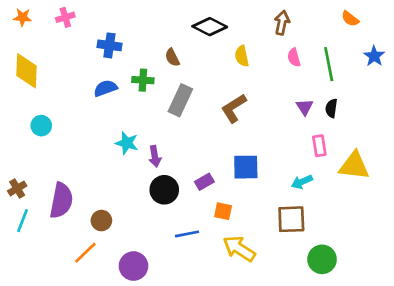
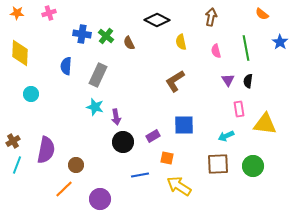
pink semicircle: (294, 57) -> (216, 51), moved
green cross: (143, 80) -> (106, 36), moved, turned 35
blue semicircle: (105, 88) -> (66, 66), moved, turned -66
gray rectangle: (180, 100) -> (98, 75), moved
green circle: (322, 259) -> (253, 166), moved

